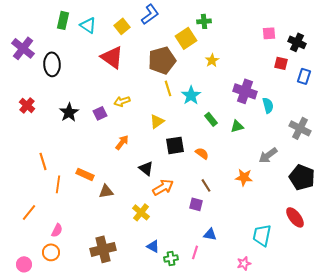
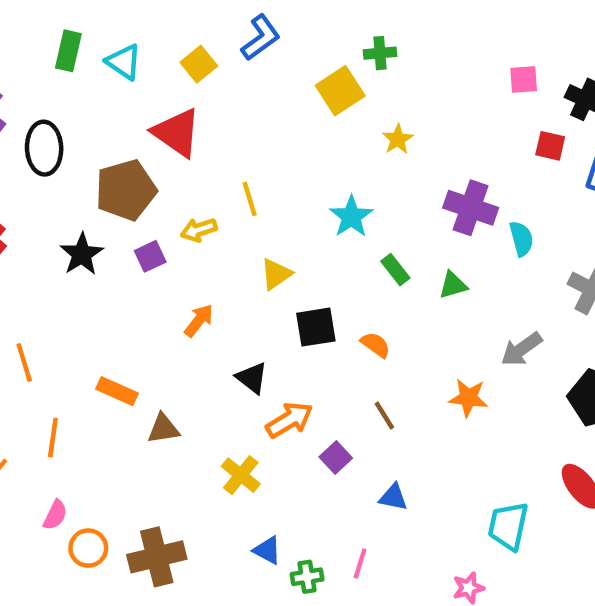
brown pentagon: (162, 60) -> (126, 190), moved
yellow line: (168, 88) -> (250, 199), moved
orange line: (58, 184) -> (53, 438), moved
purple square: (196, 204) -> (336, 457), moved, turned 32
blue triangle: (210, 234) -> (393, 497), moved
orange circle: (51, 252) -> (88, 548), moved

